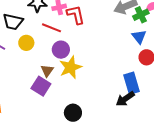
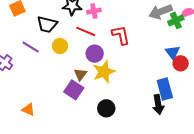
red L-shape: (76, 15) -> (121, 35), moved
blue triangle: (139, 37) -> (173, 52), moved
black arrow: (125, 99) -> (158, 105), turned -66
black circle: (73, 113) -> (106, 108), moved

